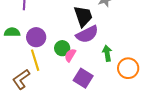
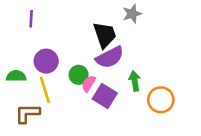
green semicircle: (12, 32) -> (16, 76), moved
purple square: (83, 78) -> (105, 96), moved
brown L-shape: (21, 79) -> (27, 113), turned 35

